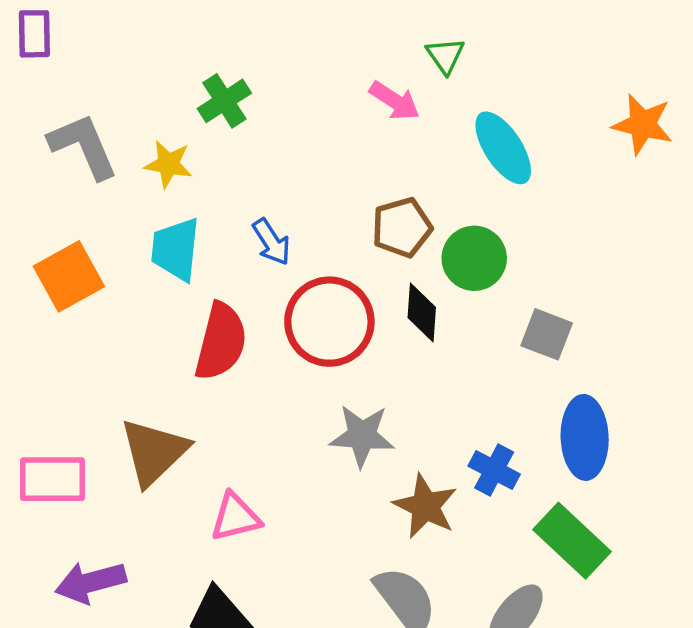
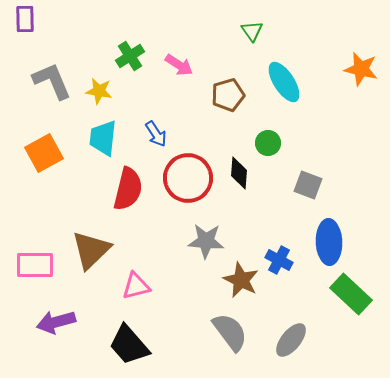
pink arrow: (395, 101) -> (179, 65), moved
brown pentagon: (402, 228) -> (228, 95), moved
green circle: (474, 258) -> (268, 143), size x0.7
green rectangle: (572, 541) -> (351, 294), moved

